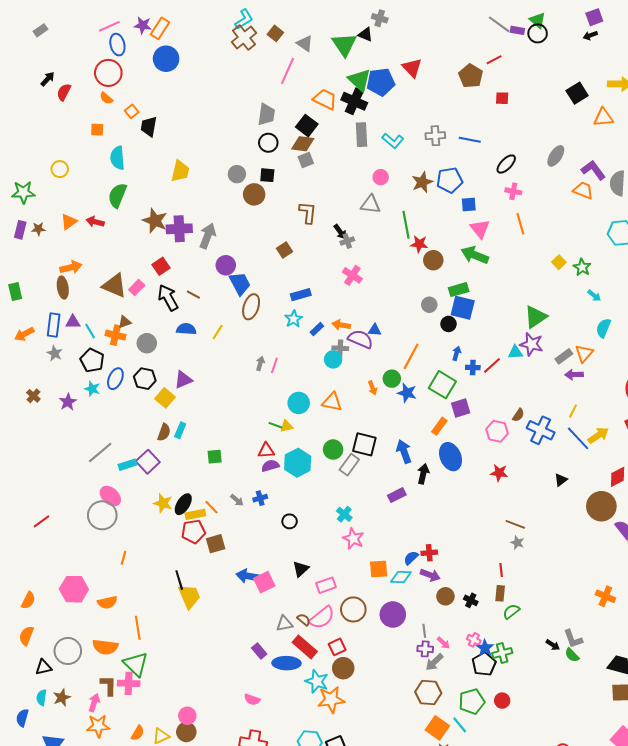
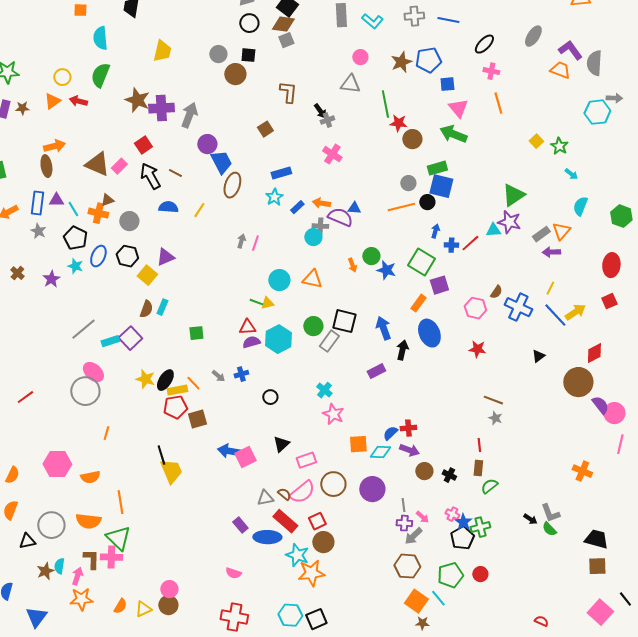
yellow circle: (60, 169) -> (62, 77), moved
orange line: (411, 356) -> (401, 207), moved, turned 48
cyan semicircle: (42, 698) -> (59, 566), moved

